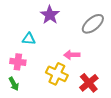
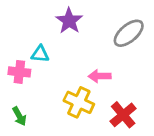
pink cross: (18, 62) -> (19, 72), moved

